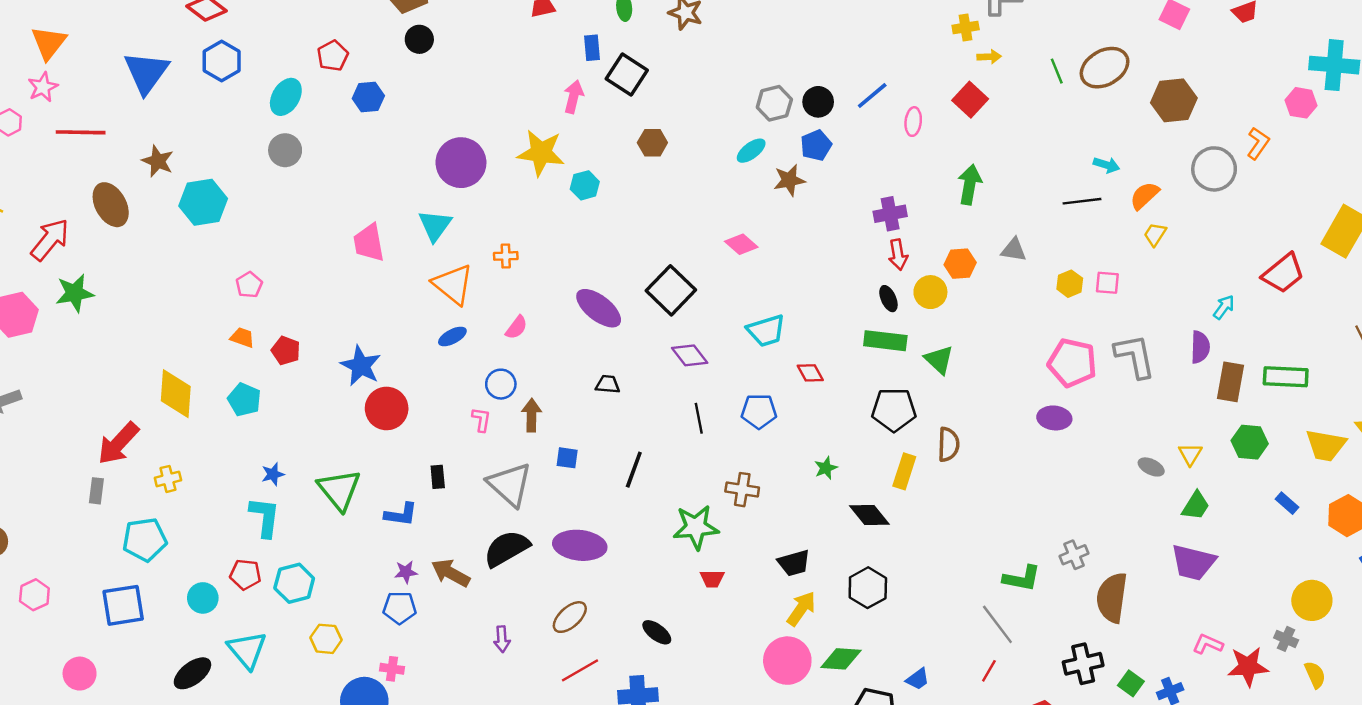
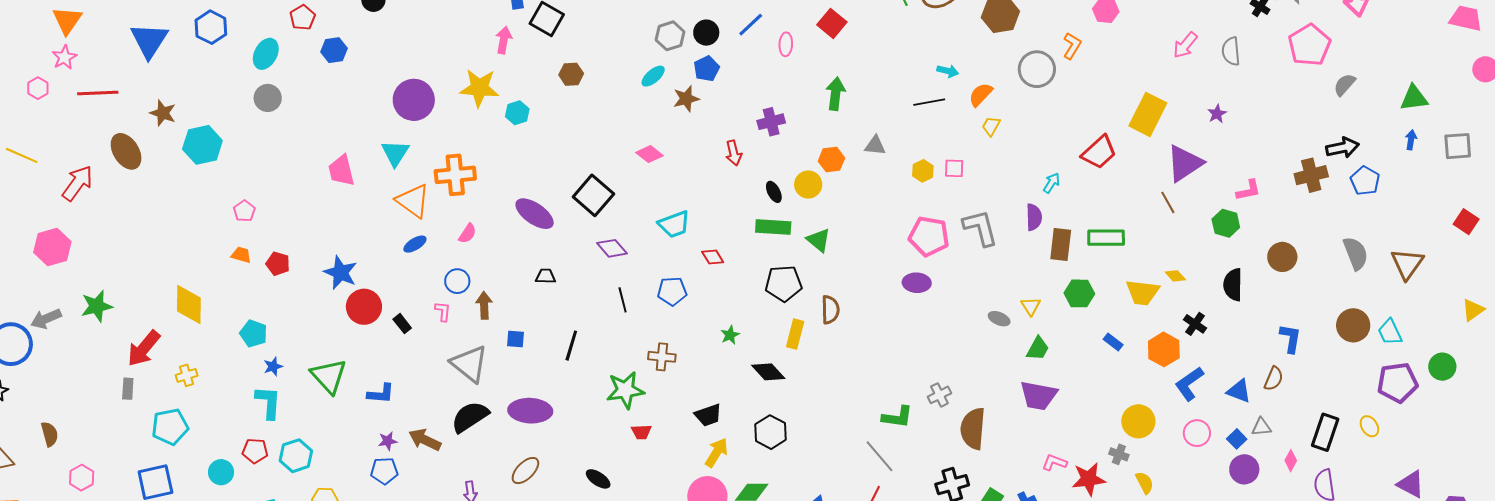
red arrow: (898, 255) -> (734, 153), moved
orange cross: (506, 256) -> (455, 175), size x2.0
green star: (75, 293) -> (97, 306), moved
cyan pentagon: (244, 400) -> (254, 334), moved
black rectangle: (438, 477) -> (402, 324), moved, turned -30

